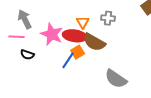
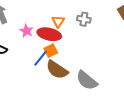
pink star: (52, 34) -> (26, 31), size x0.6
brown semicircle: (94, 42) -> (57, 70), moved

